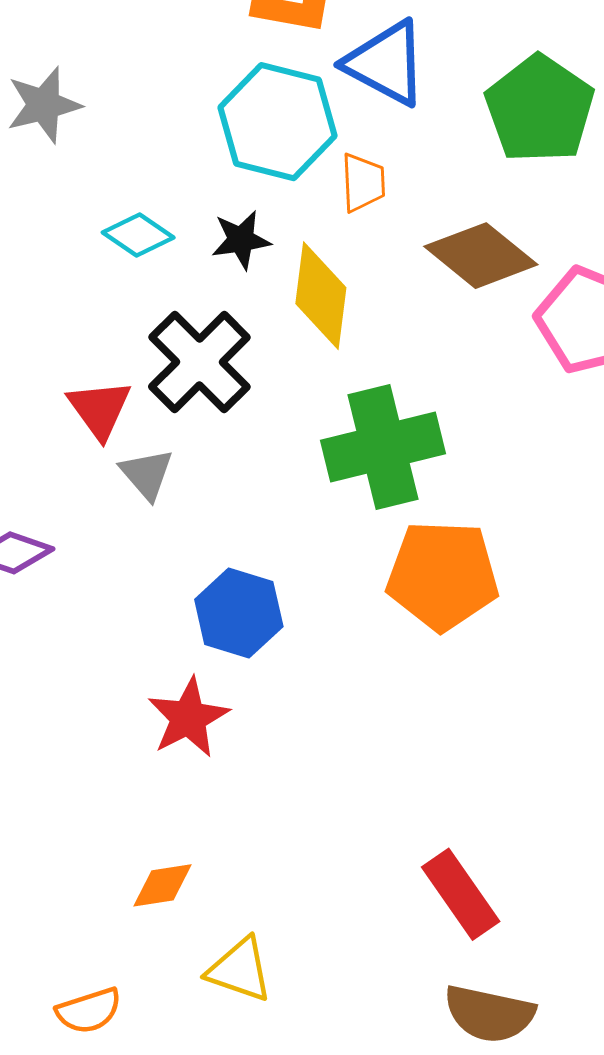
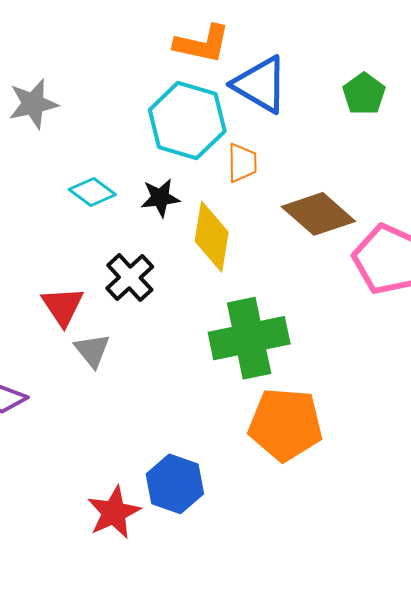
green pentagon: (540, 109) -> (364, 94), moved, size x0.6
black cross: (199, 362) -> (130, 278), size x0.7
blue hexagon: (239, 613) -> (175, 484), moved

